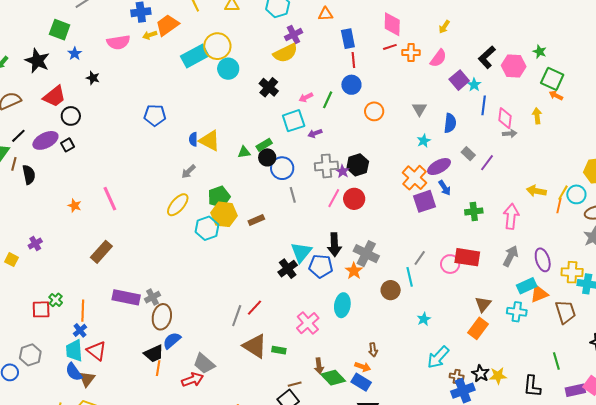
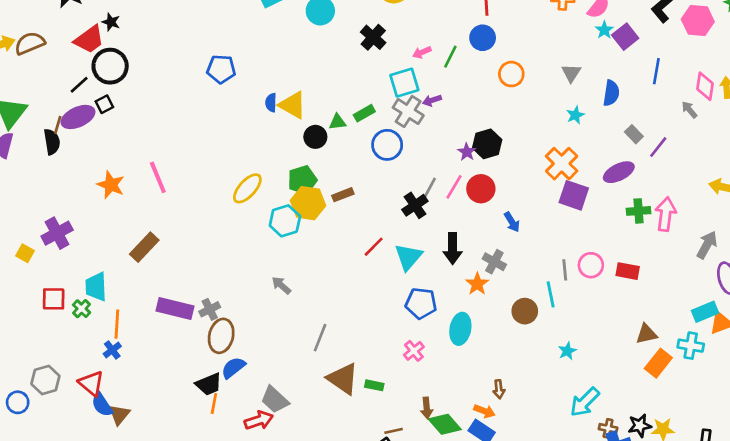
black star: (93, 78) -> (111, 22), moved
cyan star: (474, 85) -> (604, 30), moved
black circle: (71, 116) -> (110, 66), size x1.4
pink diamond: (505, 118) -> (705, 86), moved
gray arrow: (510, 134) -> (689, 110), turned -128
black line: (18, 136) -> (79, 85), moved
purple ellipse: (45, 140) -> (78, 117), moved
black circle: (267, 157) -> (315, 137), moved
brown line: (14, 164) -> (58, 125), moved
gray cross: (326, 166) -> (408, 111), moved, turned 35
purple ellipse: (439, 167) -> (619, 172), moved
gray arrow: (188, 172) -> (281, 285), moved, turned 84
blue arrow: (445, 188) -> (512, 222), moved
gray line: (293, 195) -> (430, 187), moved, turned 42
purple square: (425, 201) -> (574, 195), turned 35
orange star: (75, 206) -> (111, 185), size x1.5
pink arrow: (511, 216) -> (666, 214), moved
brown rectangle: (256, 220) -> (343, 195), moved
purple cross: (35, 244) -> (57, 233), size x1.6
gray cross: (366, 254) -> (494, 262), size x0.7
gray arrow: (511, 256) -> (707, 245), moved
red rectangle: (467, 257) -> (628, 271), size x0.7
gray line: (420, 258) -> (565, 270), turned -42
pink circle: (450, 264) -> (591, 265), moved
blue pentagon: (321, 266) -> (421, 303), moved
black cross: (288, 269) -> (415, 205), moved
brown triangle: (483, 304) -> (646, 334), turned 36
red line: (255, 308) -> (374, 247), moved
red square: (41, 309) -> (54, 299), moved
pink cross: (308, 323) -> (414, 351), size x0.7
orange rectangle: (478, 328) -> (658, 363), moved
cyan trapezoid: (74, 351) -> (96, 287), moved
red triangle: (97, 351) -> (91, 383), moved
black star: (480, 374) -> (640, 426), turned 30

